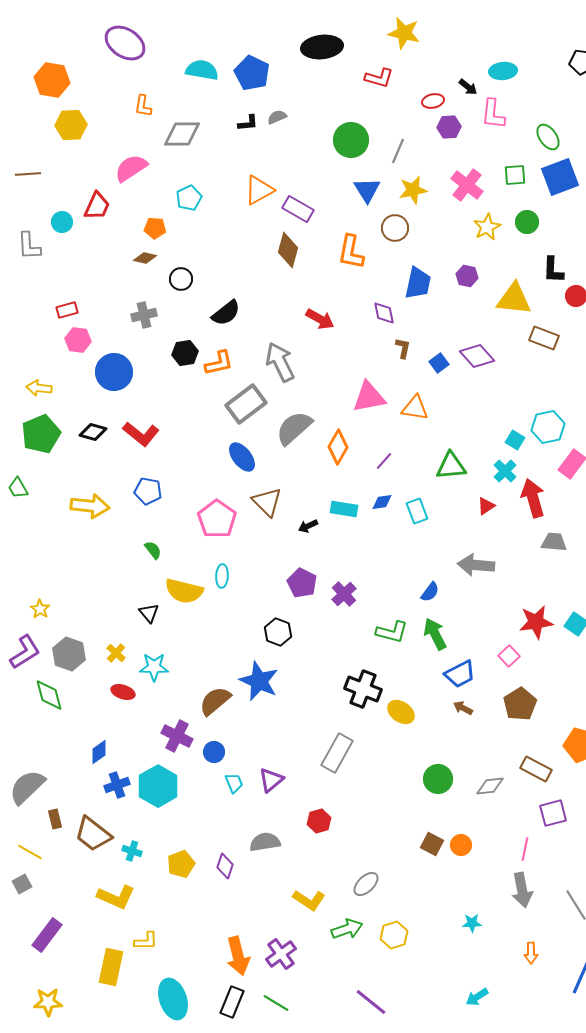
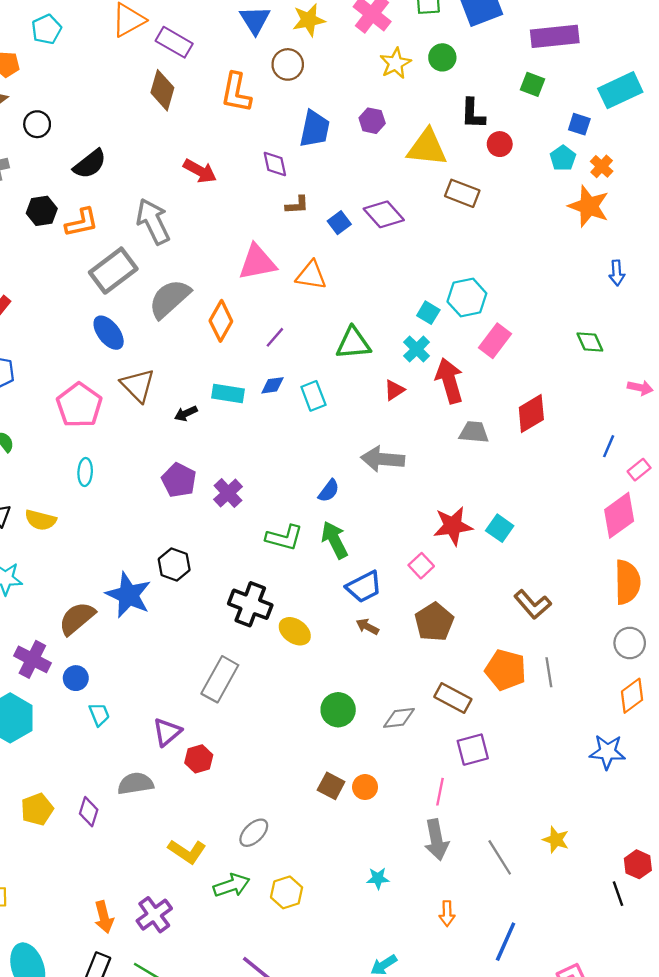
brown L-shape: (403, 348) -> (297, 205), turned 75
yellow semicircle: (184, 591) -> (41, 520), moved, size x0.7
black hexagon: (278, 632) -> (174, 565), moved
purple triangle: (271, 780) -> (167, 732), moved
orange arrow: (238, 956) -> (104, 917), size x0.7

